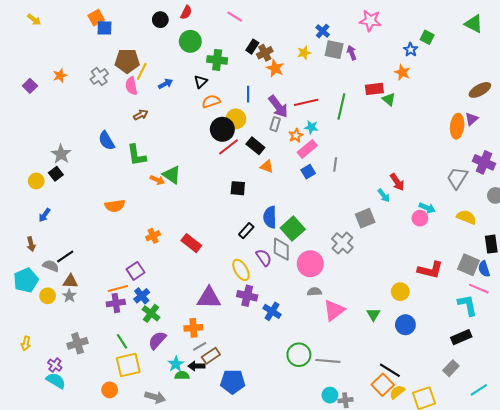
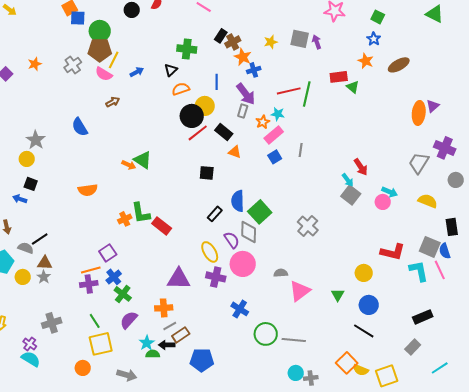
blue cross: (323, 31) -> (254, 70), moved, turned 32
green square: (427, 37) -> (378, 17), moved
green circle: (190, 41) -> (100, 31), moved
pink semicircle: (131, 86) -> (104, 74), turned -48
brown ellipse: (480, 90) -> (399, 65), moved
red line: (306, 102) -> (289, 91), moved
green L-shape: (137, 155) -> (141, 213), moved
black square: (56, 174) -> (31, 184), moved, turned -32
yellow circle: (36, 181) -> (27, 159), moved
blue arrow: (44, 215) -> (20, 199), turned 72
gray square: (365, 218) -> (351, 195), moved, turned -30
pink circle: (310, 264) -> (243, 264), moved
pink line: (479, 289) -> (440, 270), turned 42
cyan L-shape: (467, 305) -> (419, 271), moved
blue cross: (272, 311) -> (240, 309), moved
black line: (390, 370) -> (364, 331), moved
yellow semicircle: (397, 392) -> (361, 370), turned -119

